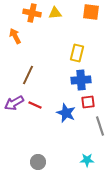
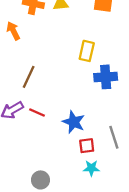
blue cross: (81, 80) -> (106, 77), moved
red square: (88, 102) -> (87, 146), moved
cyan star: (87, 160) -> (91, 168), moved

